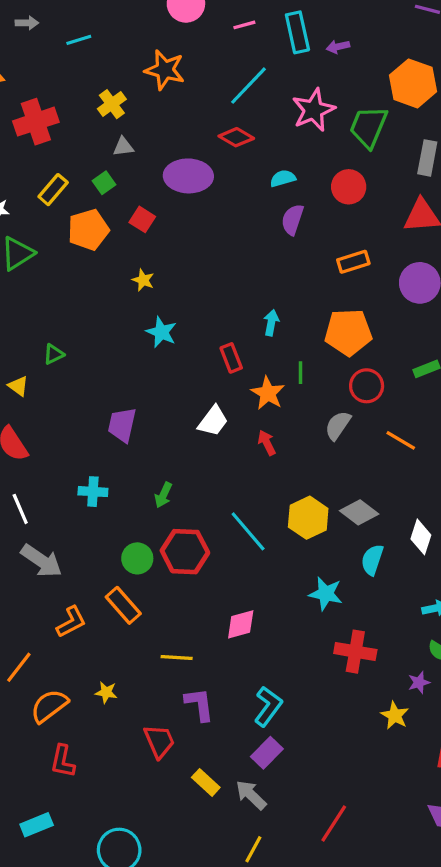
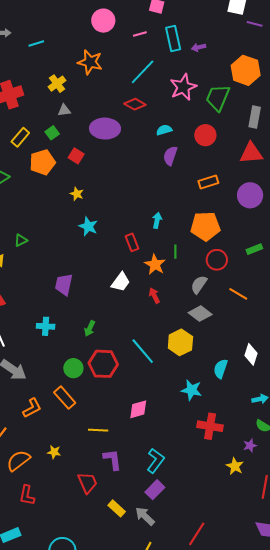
gray diamond: (359, 512) -> (200, 314), moved

